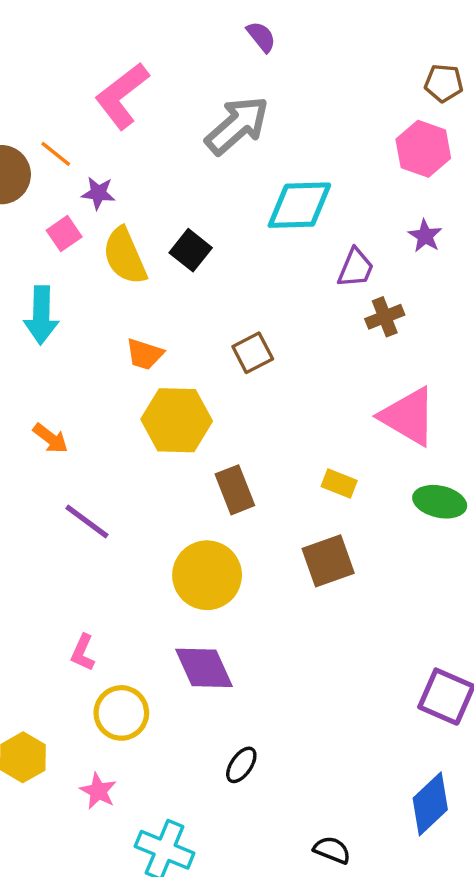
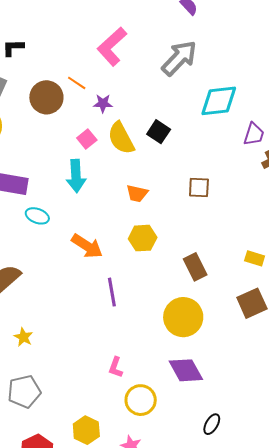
pink square: (64, 234) -> (87, 139), moved
brown square: (253, 353) -> (199, 188), turned 35
yellow hexagon: (177, 420) -> (143, 238), moved, size x0.7
orange arrow: (50, 438) -> (87, 246), size x1.5
purple line: (87, 522) -> (112, 292), turned 48

